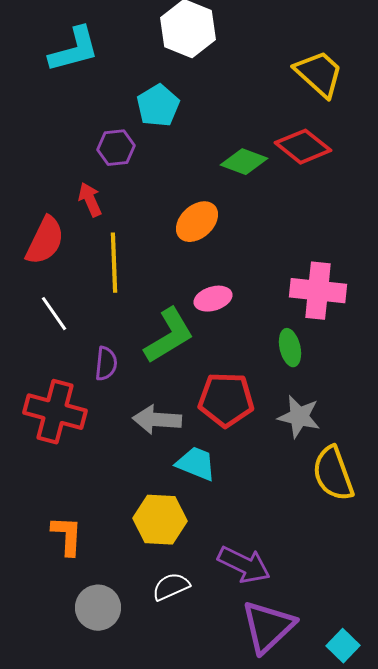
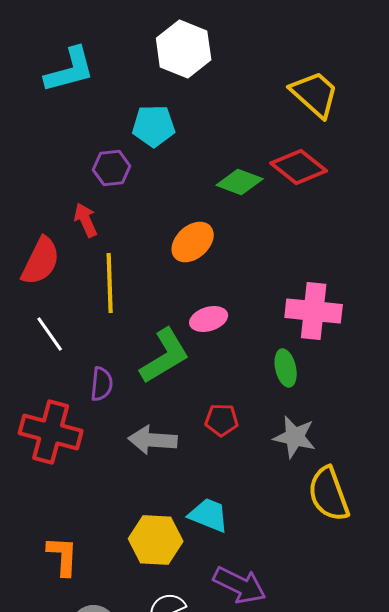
cyan pentagon: (158, 106) -> (154, 126), turned 30
red pentagon: (226, 400) -> (222, 420), size x0.6
cyan trapezoid: (196, 464) -> (209, 515), moved

